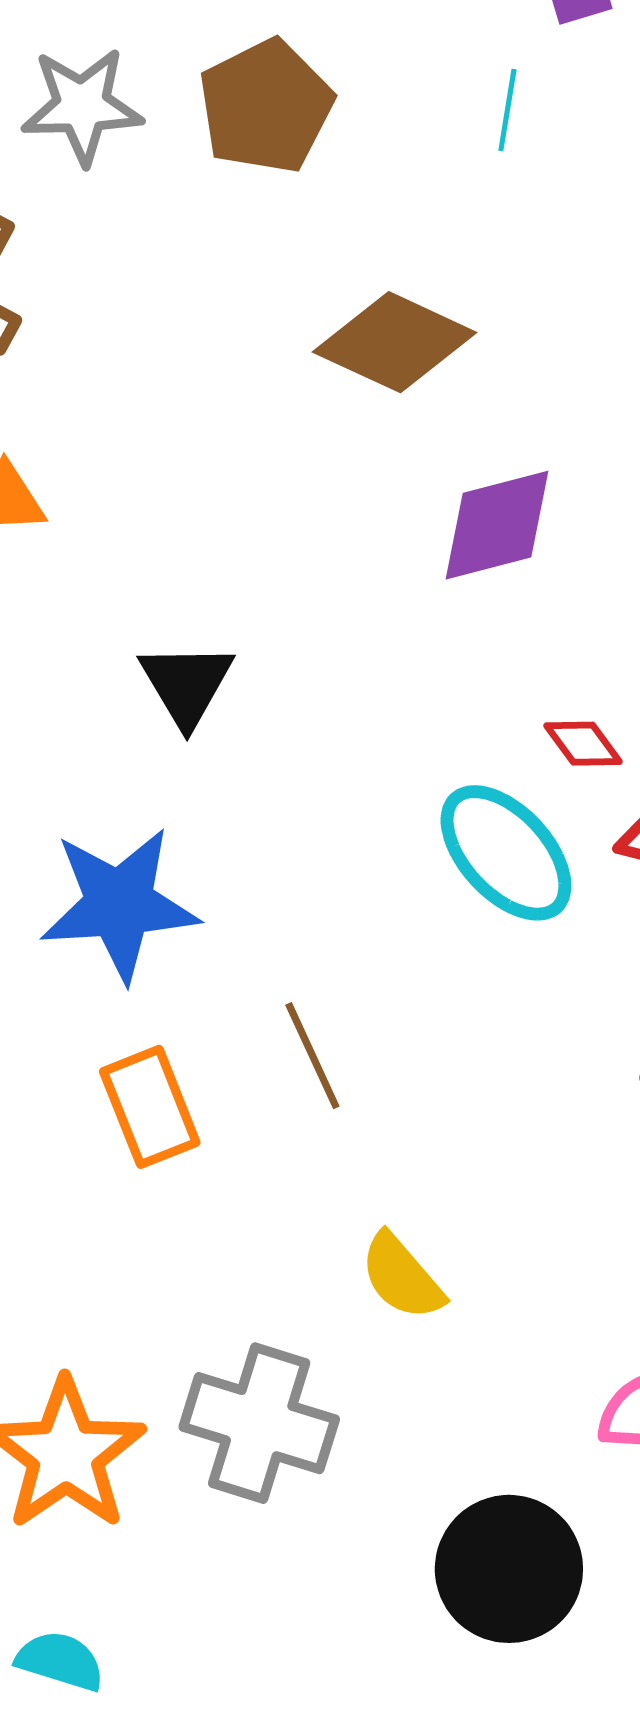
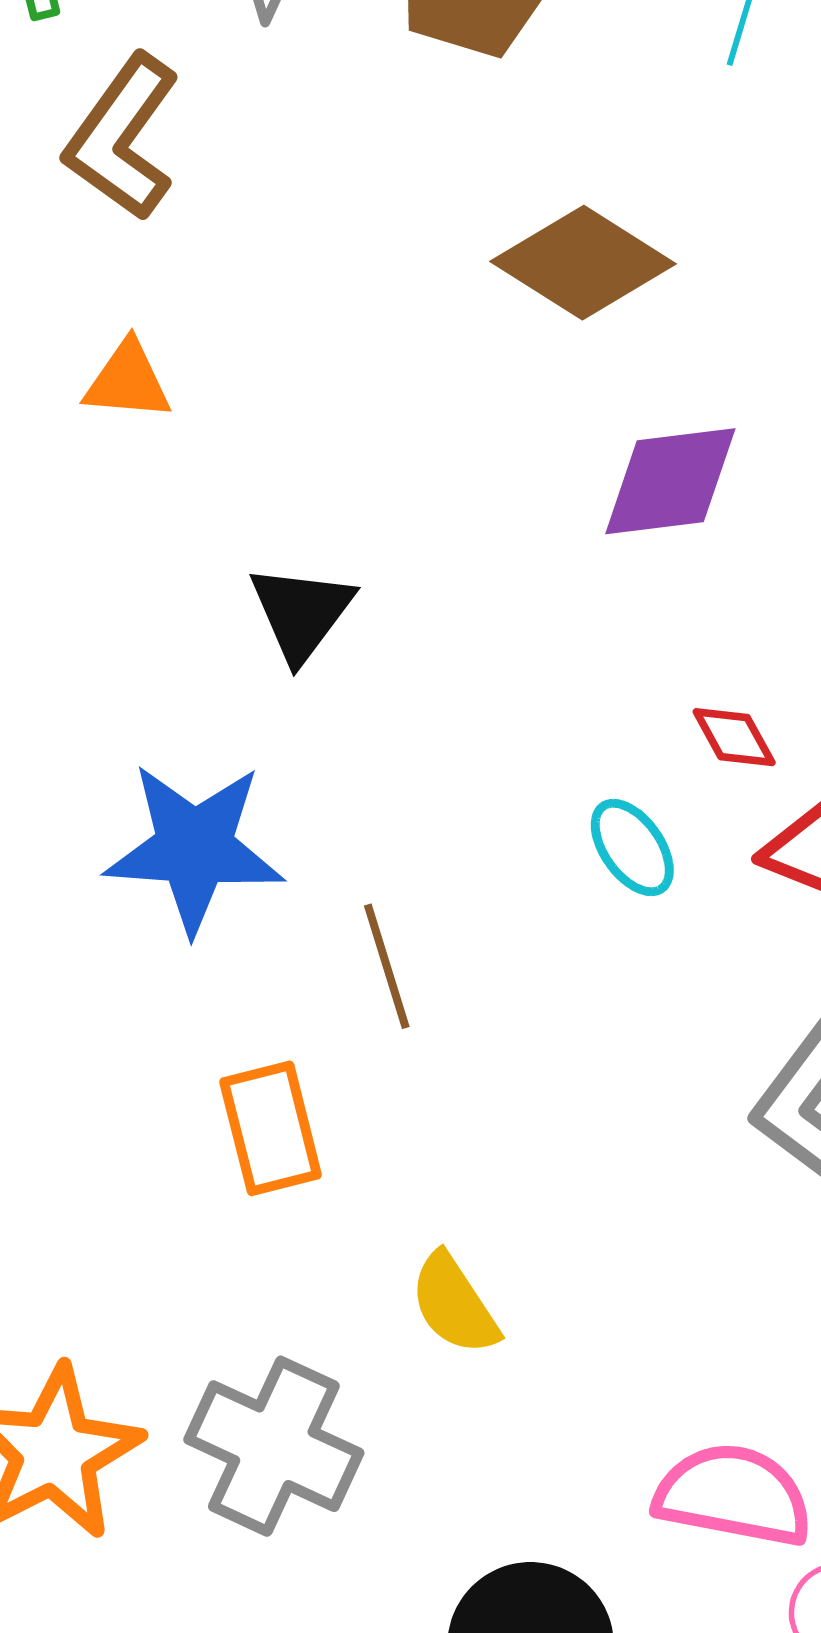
cyan ellipse: (506, 853) -> (632, 847), size x0.6
brown line: (312, 1056) -> (387, 966), moved
orange rectangle: (150, 1107) -> (271, 1128), moved

